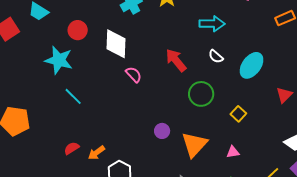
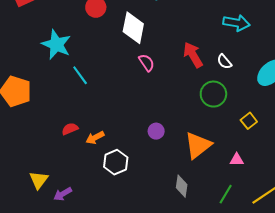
white semicircle: (216, 56) -> (224, 62), moved
cyan star: (59, 60) -> (56, 45), moved
purple circle: (162, 131) -> (156, 131), moved

